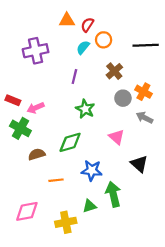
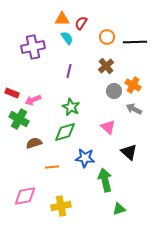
orange circle: (104, 40) -> (107, 37), moved
cyan semicircle: (83, 47) -> (67, 38), moved, turned 104
green star: (85, 109) -> (71, 107), moved
green triangle: (90, 206) -> (119, 209), moved

